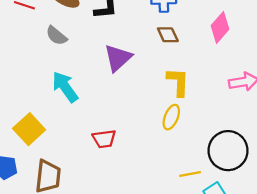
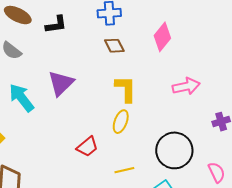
purple triangle: (118, 58) -> (61, 83), moved
red trapezoid: (104, 139) -> (87, 147), moved, turned -30
yellow line: (190, 174) -> (124, 170), moved

